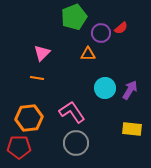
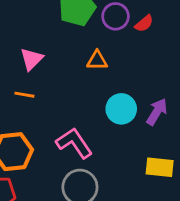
purple circle: (101, 33) -> (116, 16), moved

